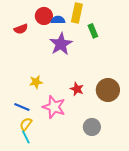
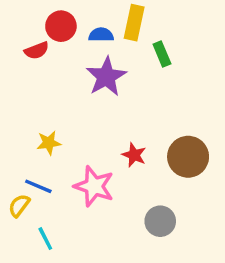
red circle: (44, 16) -> (61, 26), moved
yellow star: (36, 82) -> (49, 143), moved
yellow semicircle: (26, 124) -> (19, 205), moved

